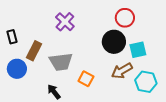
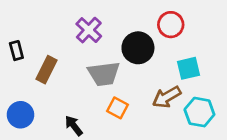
black circle: (114, 42) -> (138, 48), moved
gray trapezoid: (61, 62) -> (104, 74), moved
blue circle: (17, 69) -> (20, 115), moved

